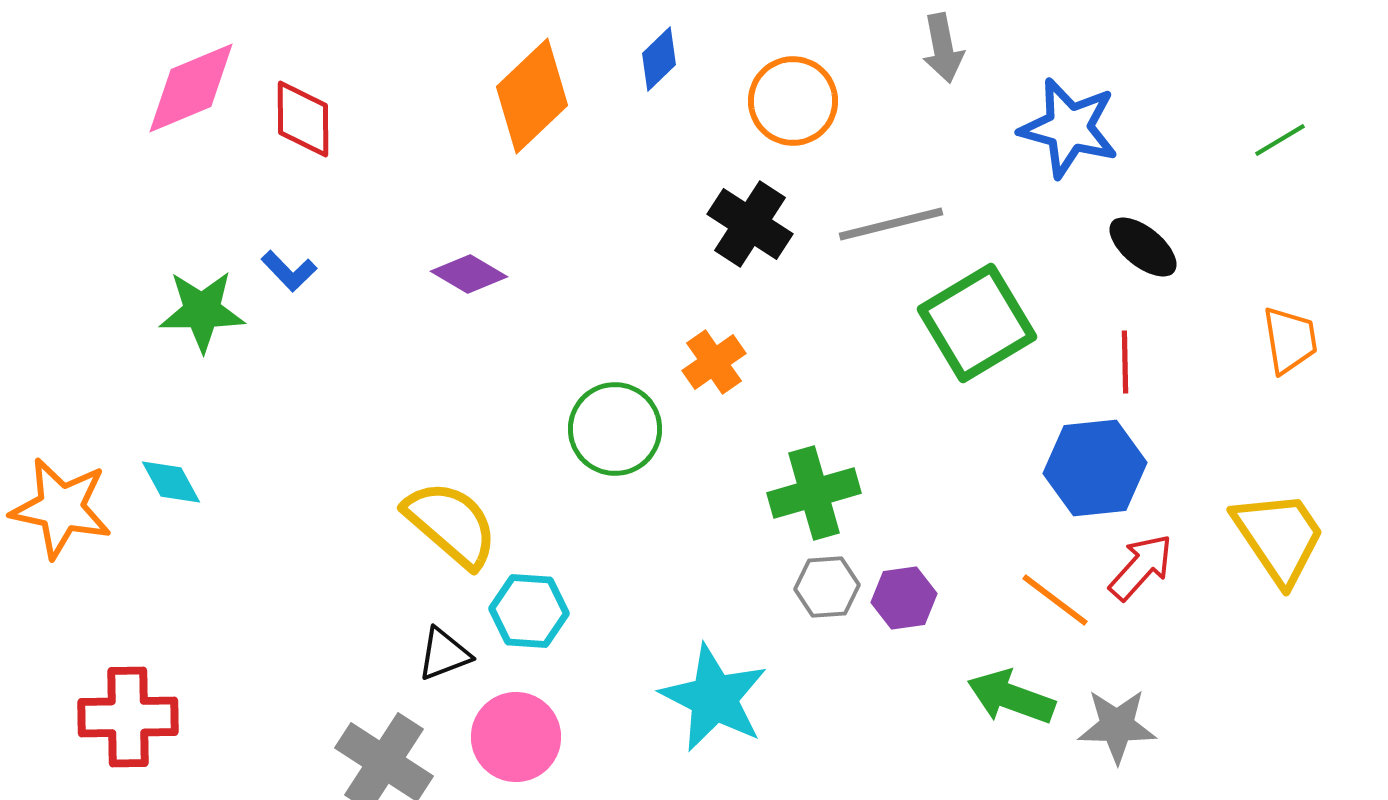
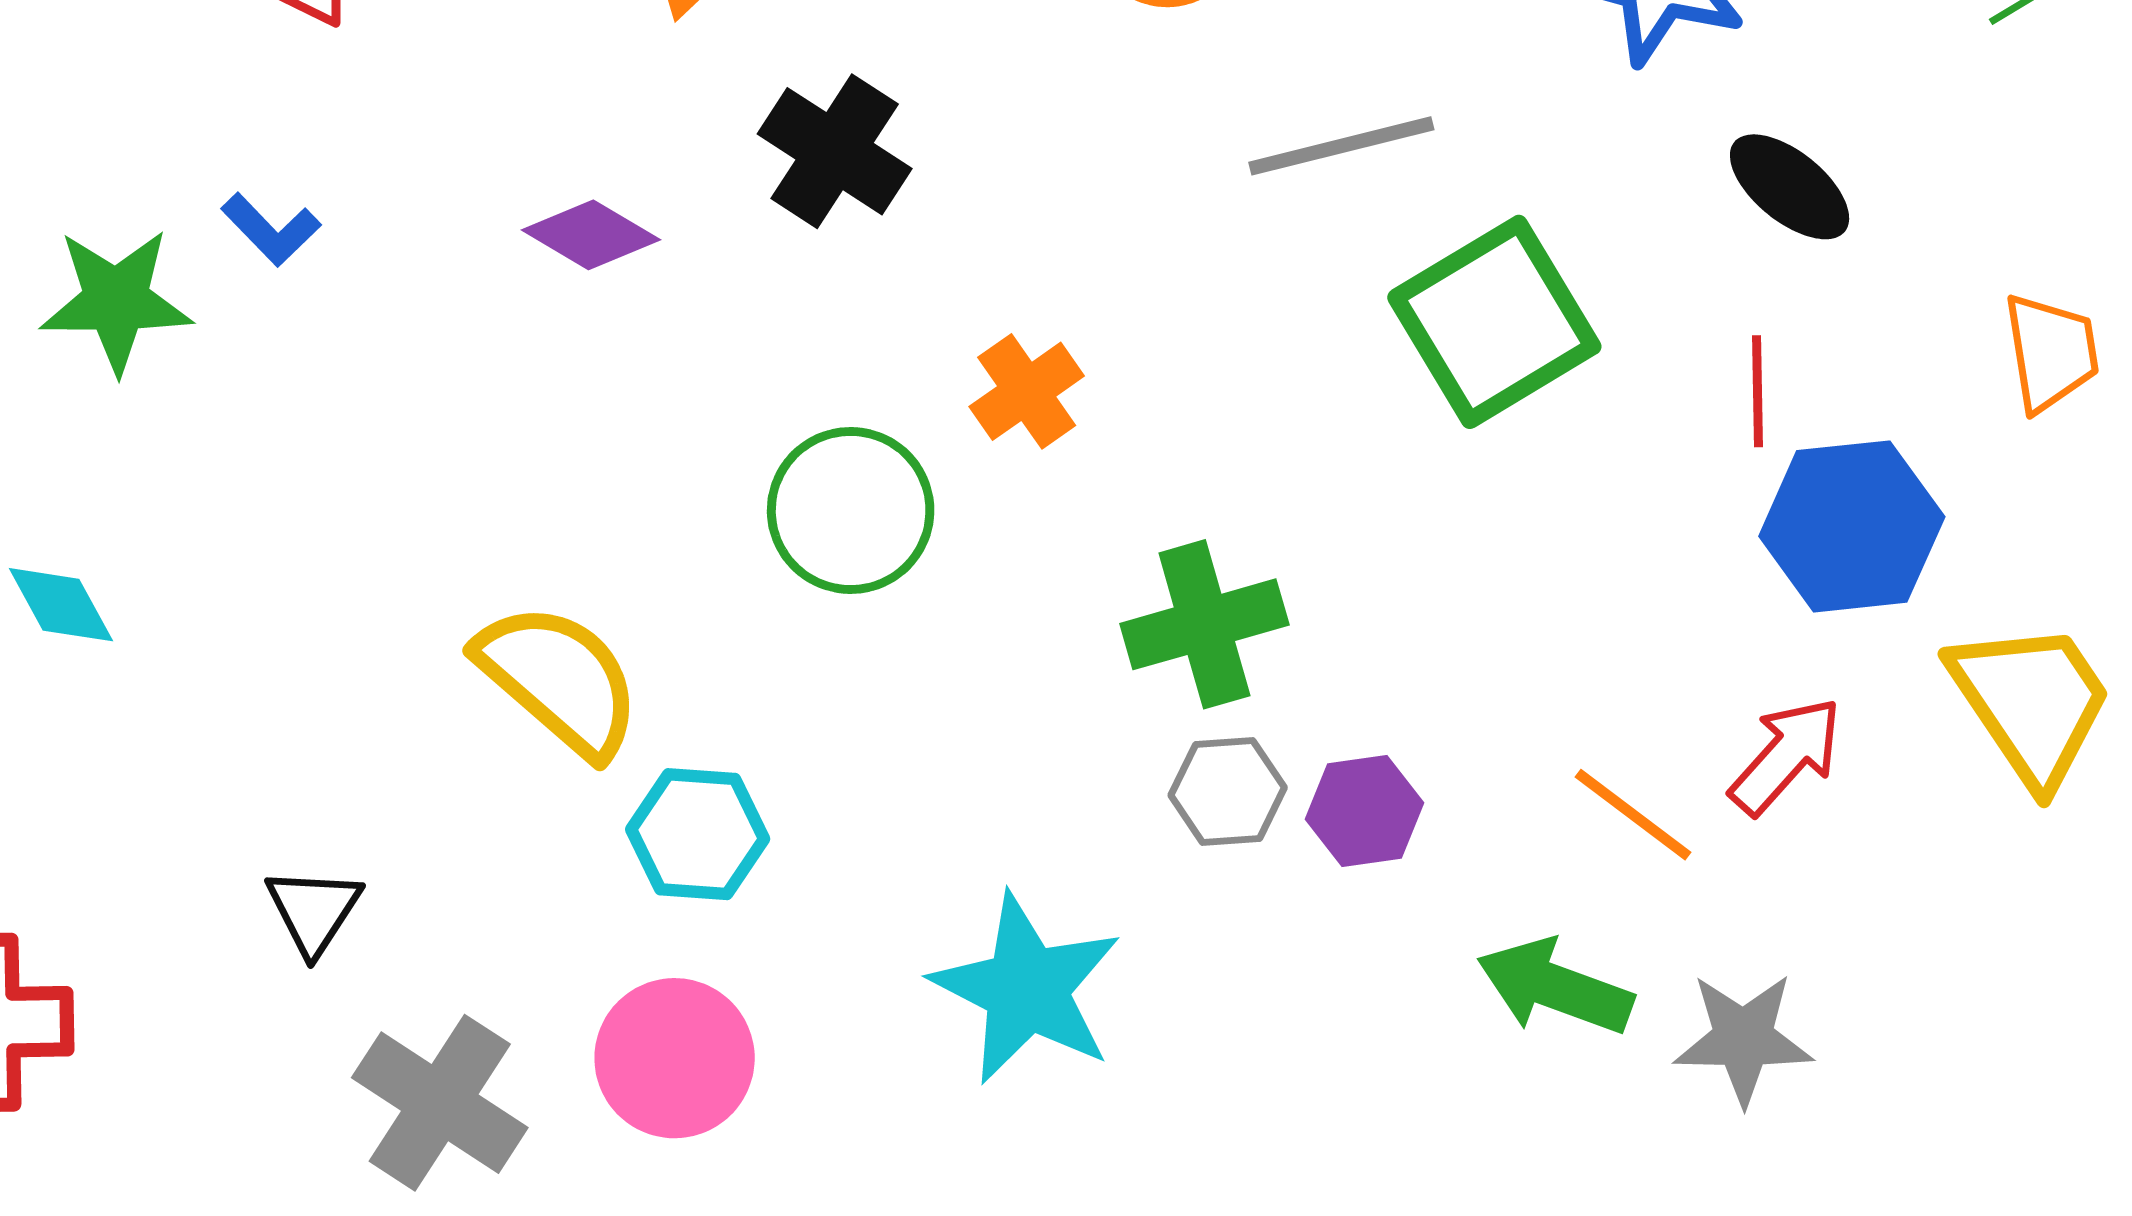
black cross: (750, 224) -> (835, 151), moved
blue hexagon: (1095, 468) -> (1852, 526), moved
black triangle: (444, 654) -> (314, 911), moved, turned -36

